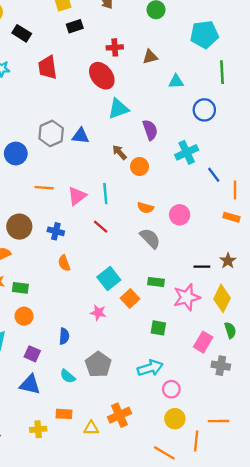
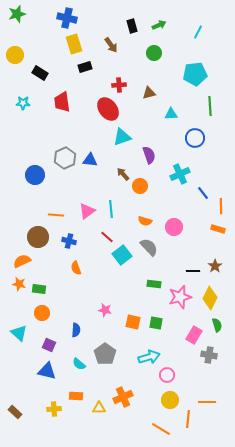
orange line: (44, 188) -> (56, 215), moved
cyan square: (109, 278) -> (122, 255), moved
orange square: (130, 298) -> (133, 322), moved, turned -35

